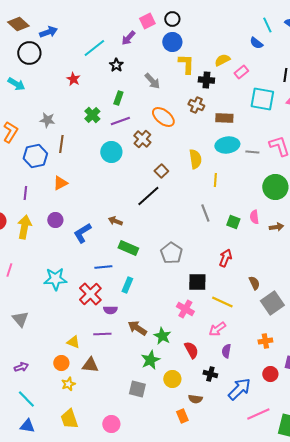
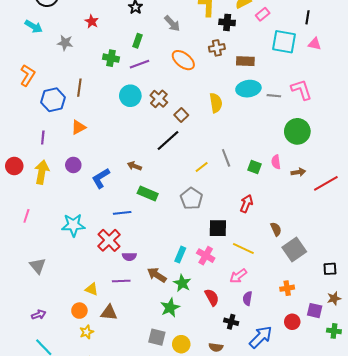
brown cross: (196, 105) -> (217, 48), turned -35
green cross: (92, 115) -> (111, 58), turned -35
gray star: (47, 120) -> (65, 43), moved
brown cross: (142, 139) -> (159, 99), moved
yellow line: (215, 180) -> (202, 167), moved, turned 48
cyan rectangle: (127, 285) -> (180, 255), moved
yellow circle: (172, 379) -> (181, 344), moved

